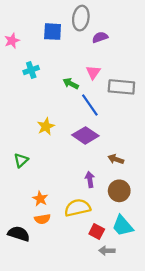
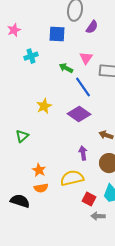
blue square: (53, 32) -> (57, 34), moved
purple semicircle: (100, 37) -> (92, 27), turned 144

